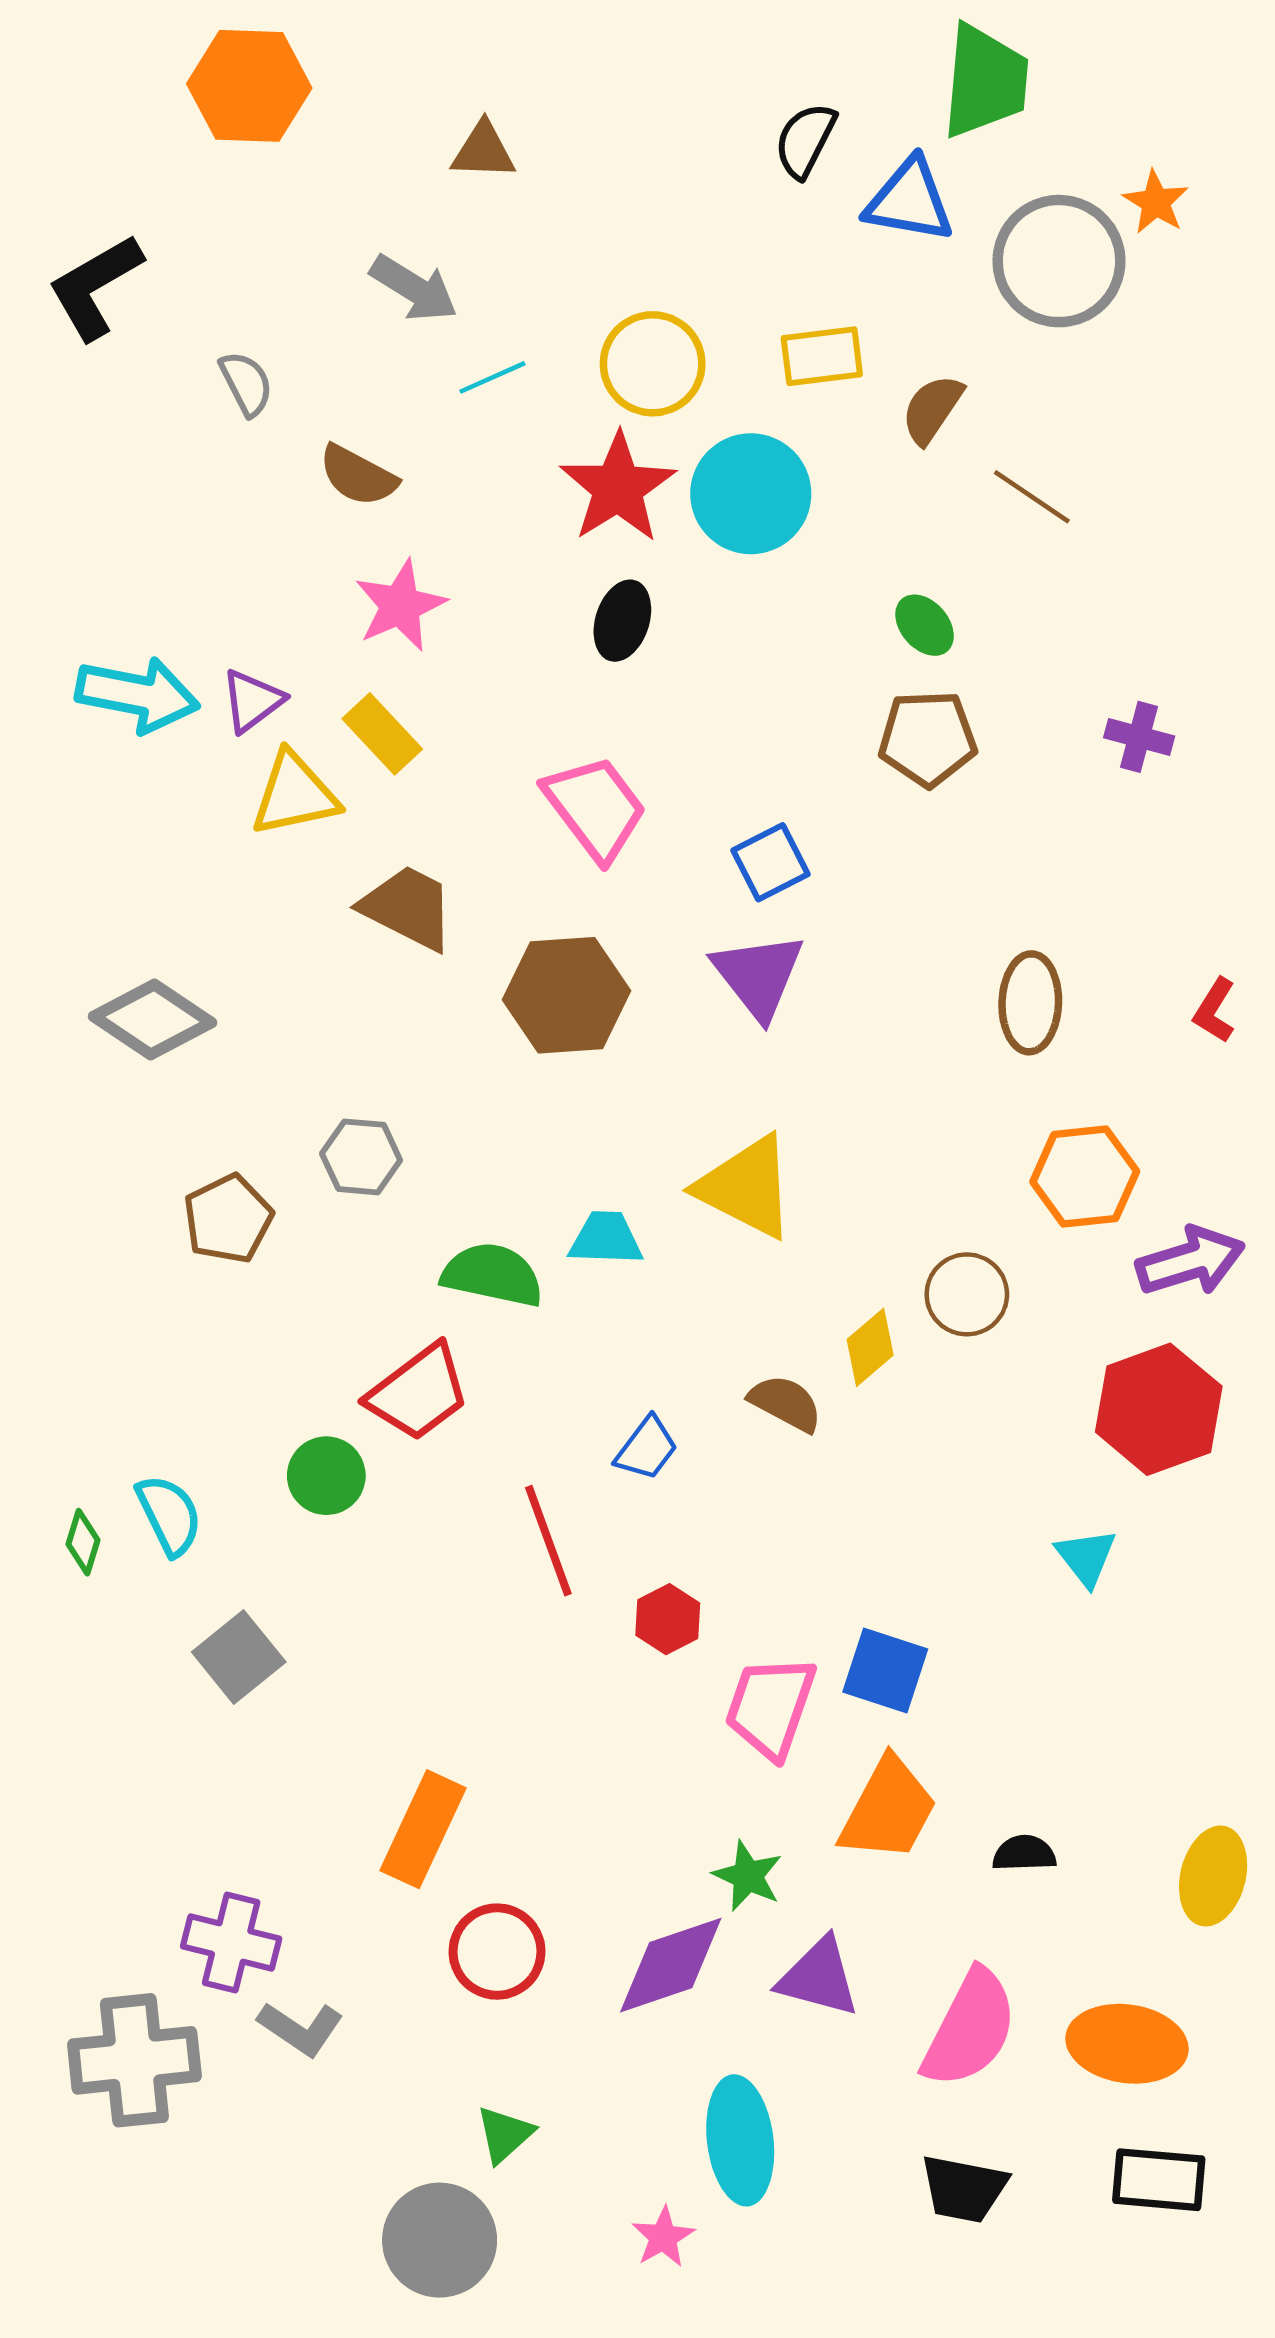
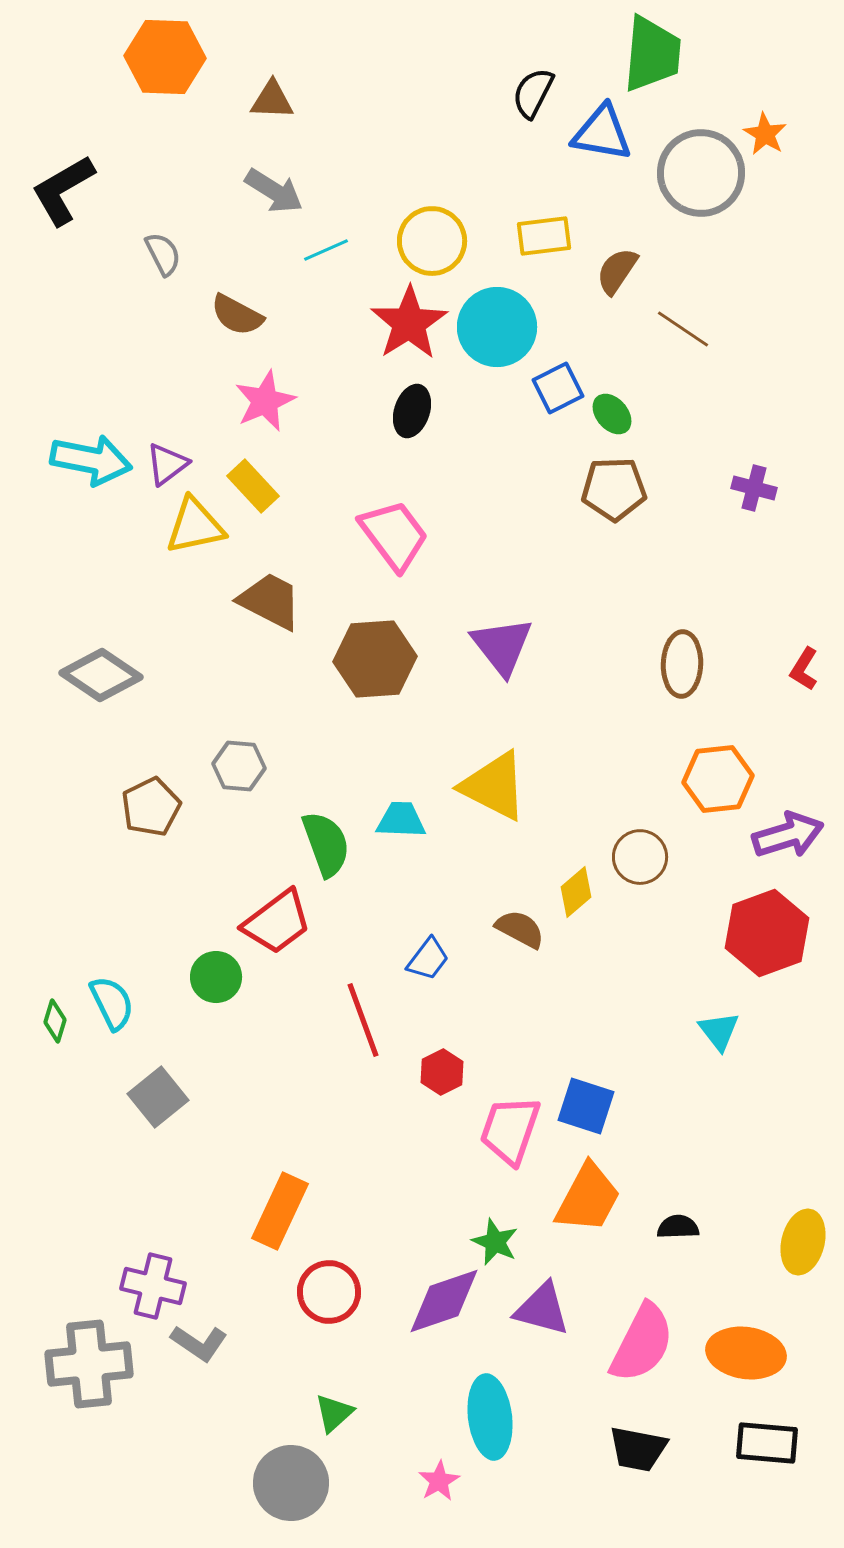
brown triangle: (483, 151) -> (272, 100), moved
blue square: (770, 862) -> (558, 388), moved
green semicircle: (492, 1275) -> (326, 844), turned 58

